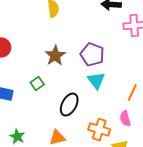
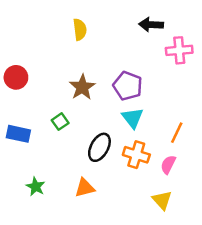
pink semicircle: (125, 119) -> (168, 165), turned 42
orange cross: (99, 130) -> (136, 155), moved

